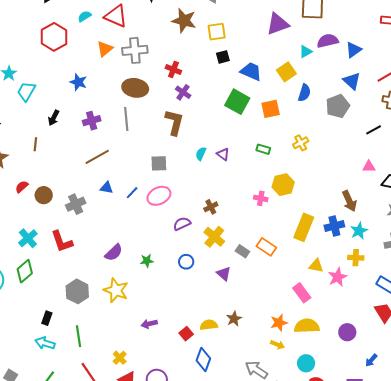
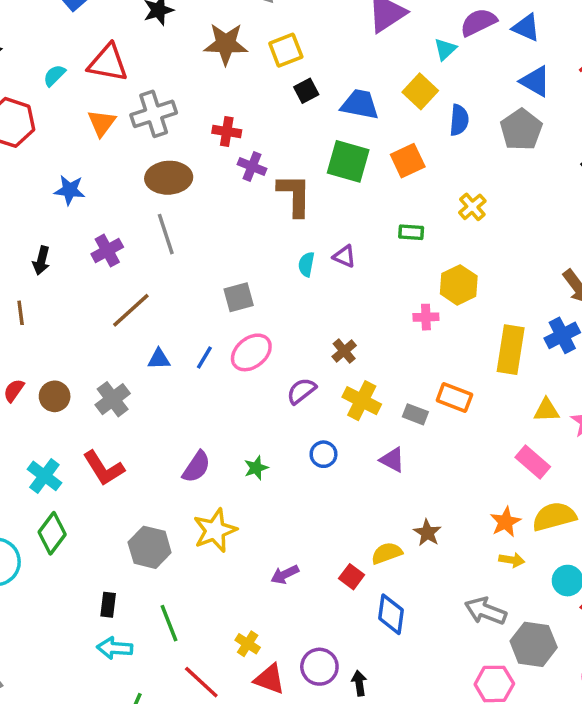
blue triangle: (354, 50) -> (526, 28), turned -48
brown L-shape: (174, 122) -> (294, 195), moved
yellow star: (116, 290) -> (215, 530), turned -30

